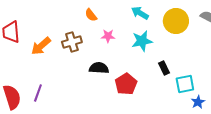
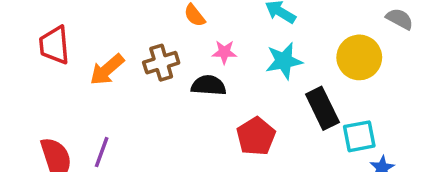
yellow circle: (176, 21) -> (359, 57), moved
black semicircle: (99, 68) -> (209, 85), moved
black rectangle: (164, 68) -> (322, 108), size x1.6

